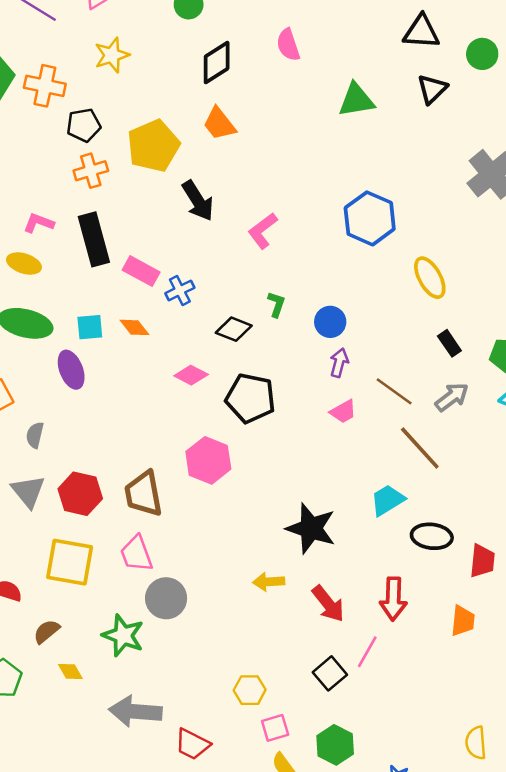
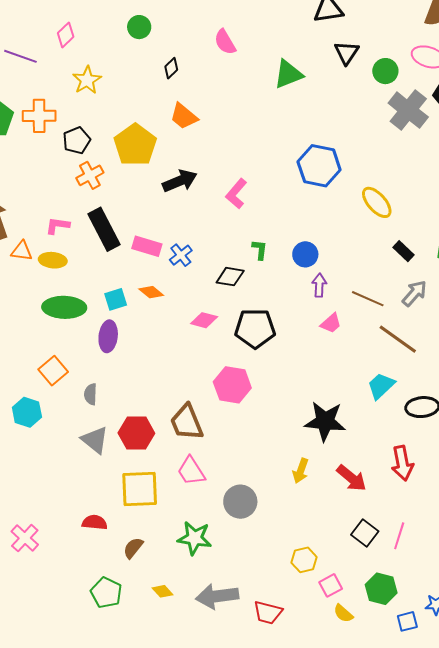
green circle: (482, 54) -> (385, 71), moved
black diamond: (217, 62) -> (171, 68), size x0.6
black arrow: (198, 201) -> (180, 181), turned -68
purple ellipse: (71, 370) -> (108, 336), turned 40
yellow arrow: (269, 582) -> (301, 471), turned -55
gray circle: (166, 598) -> (240, 502), moved
pink line: (367, 652) -> (399, 536), moved
yellow diamond: (70, 672) -> (162, 591), moved

